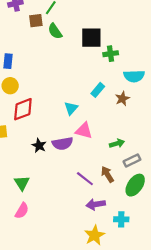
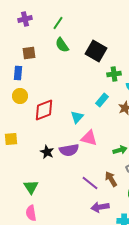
brown square: (36, 21) -> (29, 53), moved
black square: (91, 38) -> (96, 51), turned 30
green cross: (111, 54) -> (114, 74), moved
red diamond: (23, 109) -> (44, 110), moved
pink semicircle: (22, 211) -> (31, 213), turned 140

